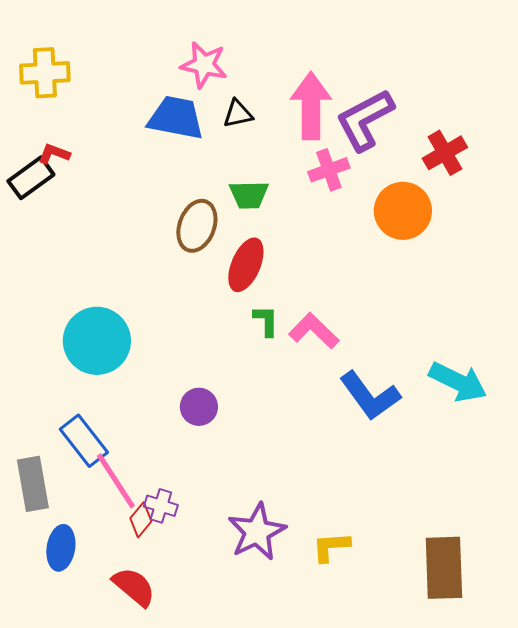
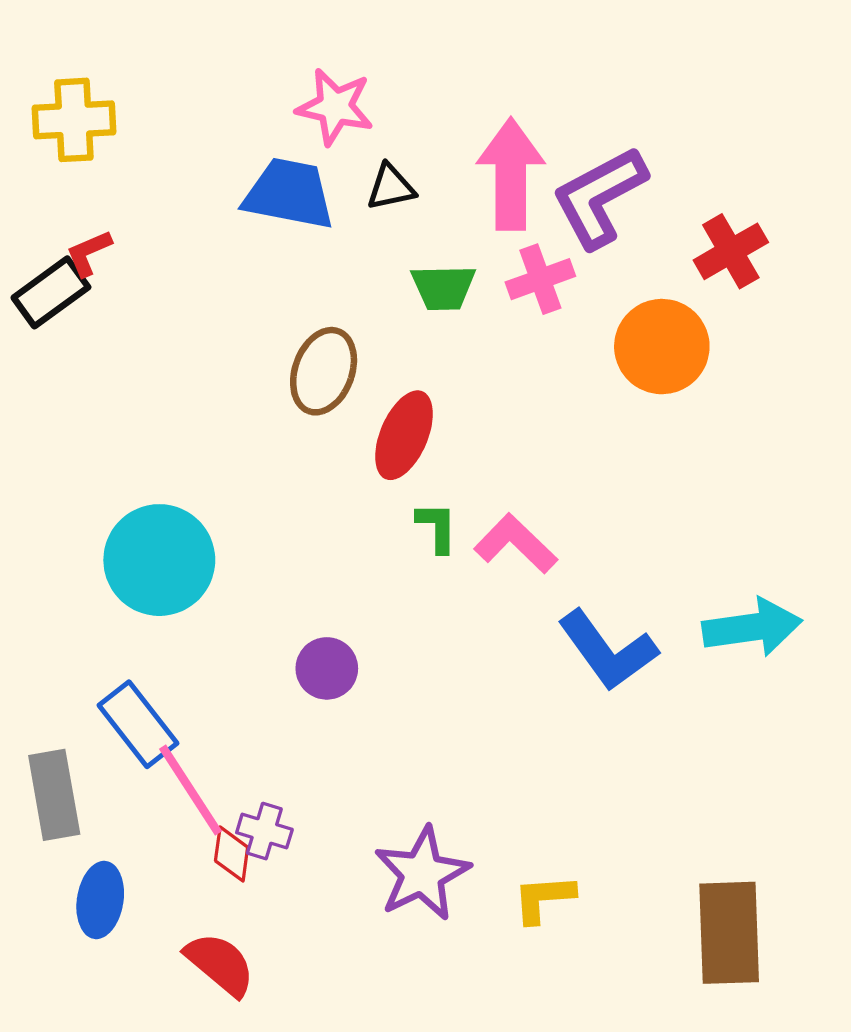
red L-shape: (54, 154) -> (89, 253), turned -44
green trapezoid: (249, 195) -> (443, 287), moved
cyan arrow: (458, 382) -> (752, 627), turned -34
red diamond: (141, 520) -> (232, 854), turned -32

